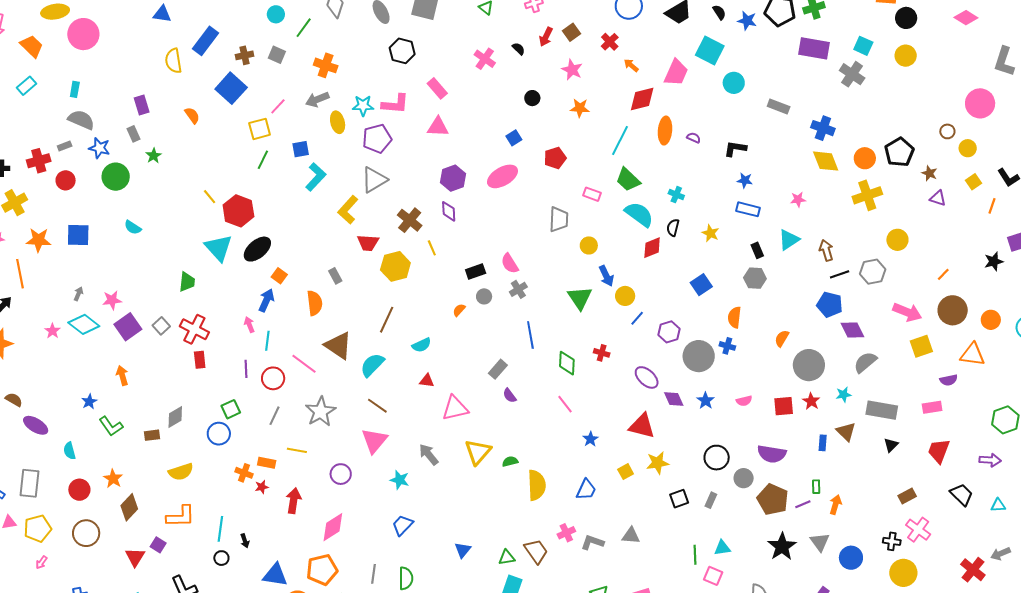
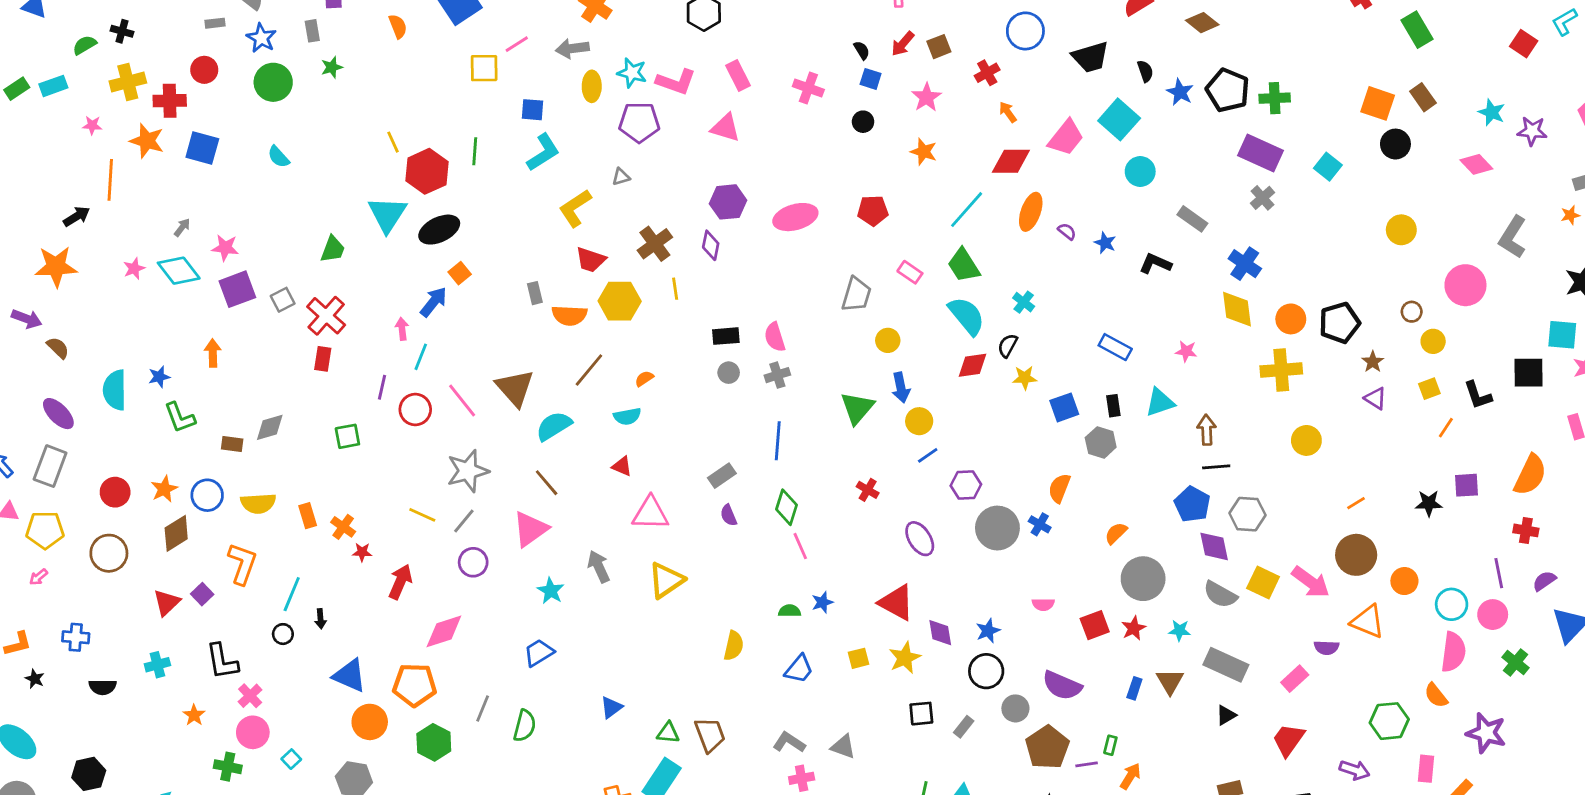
yellow circle: (906, 56) -> (1401, 230), moved
pink cross: (485, 59) -> (808, 88), moved, turned -30
gray cross: (852, 74) -> (1263, 198), moved, size x0.7
blue square: (514, 138) -> (871, 79), moved, turned 35
black L-shape: (735, 149) -> (1155, 264), moved
green line: (263, 160) -> (475, 151), moved, turned -36
red cross: (39, 161) -> (170, 101), moved
gray triangle: (374, 180) -> (621, 177), size x0.5
blue star: (745, 180) -> (1105, 243), moved
yellow star: (710, 233) -> (1025, 378), moved, turned 30
gray hexagon: (873, 272) -> (1247, 514), moved
blue square: (701, 285) -> (1064, 407), moved
orange semicircle: (315, 303) -> (570, 315), moved, turned 85
orange semicircle: (459, 310) -> (644, 379), moved
pink arrow: (907, 312) -> (1311, 582), moved
yellow square: (921, 346) -> (1263, 582), moved, turned 30
gray semicircle: (865, 362) -> (1220, 594), turned -125
green diamond: (567, 363) -> (787, 507), moved
purple diamond: (674, 399) -> (940, 633), moved
blue star: (705, 401) -> (988, 631), moved
red square: (784, 406) -> (1095, 625), turned -30
pink rectangle: (932, 407) -> (1295, 679), turned -48
gray line: (275, 416) -> (464, 521), moved
purple ellipse: (36, 425) -> (58, 414), moved
blue circle: (219, 434) -> (207, 495), moved
cyan semicircle: (70, 451) -> (115, 390), moved, size x1.6
green semicircle: (510, 461) -> (790, 611), moved
orange rectangle: (267, 463) -> (308, 516), moved, turned 48
yellow star: (658, 463) -> (905, 658), turned -30
yellow semicircle: (537, 485) -> (734, 646), size x0.7
orange L-shape: (181, 516) -> (242, 564), turned -84
pink cross: (566, 533) -> (802, 778), moved

